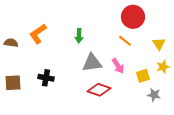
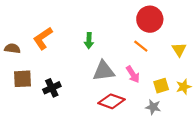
yellow star: (163, 67) -> (184, 87), moved
black cross: (46, 78) -> (52, 88), turned -35
brown square: (13, 83) -> (23, 79), moved
gray star: (154, 95) -> (153, 107), moved

